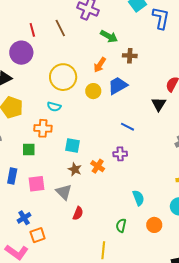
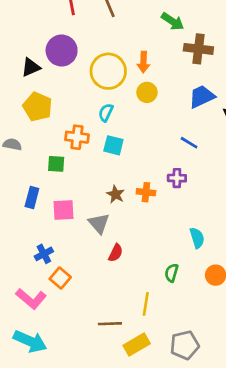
purple circle: (21, 53) -> (62, 51), moved
brown cross: (130, 56) -> (198, 49), size x1.5
orange arrow: (100, 65) -> (144, 62), moved, turned -35
blue trapezoid: (118, 86) -> (202, 97), moved
cyan semicircle: (54, 107) -> (106, 113), moved, turned 96
cyan square: (73, 145) -> (113, 145), moved
orange cross: (98, 166) -> (146, 192), turned -32
orange square: (38, 235) -> (60, 278), turned -35

